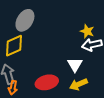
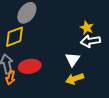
red ellipse: (47, 82) -> (30, 66), moved

